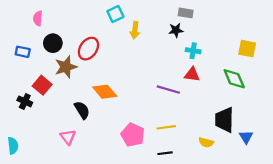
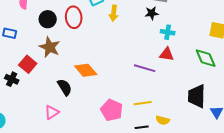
black circle: (53, 43) -> (48, 19), moved
red ellipse: (88, 49) -> (74, 17), moved, turned -40
brown star: (66, 67) -> (50, 47), turned -30
pink triangle: (68, 137) -> (52, 112), turned 35
yellow semicircle: (206, 142) -> (163, 120), moved

